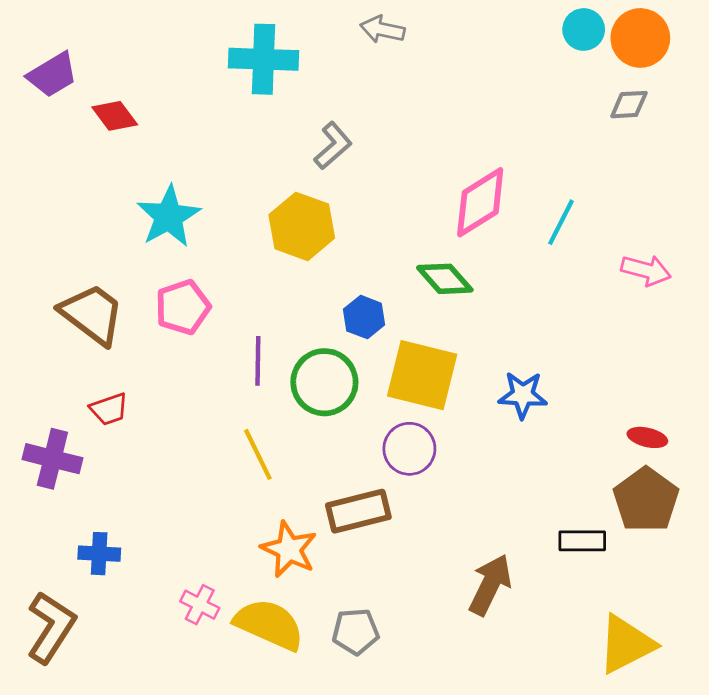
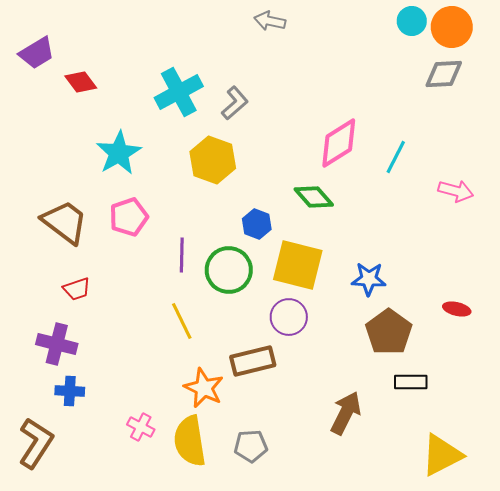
cyan cross: (263, 59) -> (179, 92), moved, turned -30
gray diamond: (629, 105) -> (444, 74), size x1.4
purple cross: (52, 459) -> (57, 344), moved
brown pentagon: (646, 500) -> (389, 332), moved
yellow semicircle: (269, 624) -> (190, 441), turned -123

